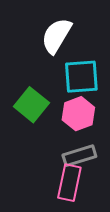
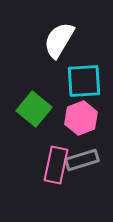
pink rectangle: (69, 183) -> (56, 165), moved

